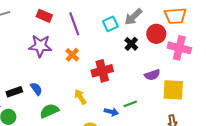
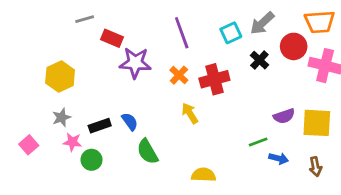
red rectangle: (44, 16) -> (112, 38), moved
red cross: (102, 71) -> (214, 79), moved
purple semicircle: (152, 75) -> (284, 116), moved
yellow arrow: (80, 97) -> (190, 113), moved
green semicircle: (49, 111) -> (148, 152), turned -96
blue arrow: (111, 112) -> (279, 158), moved

